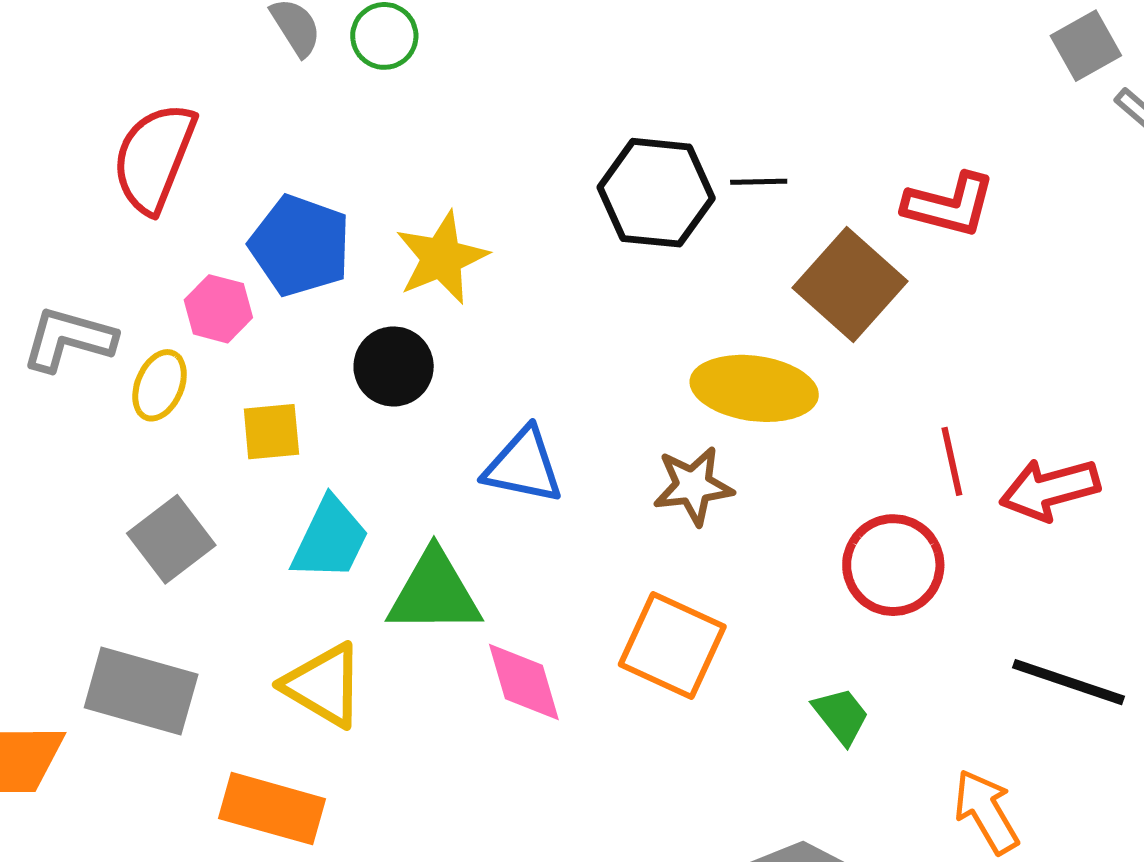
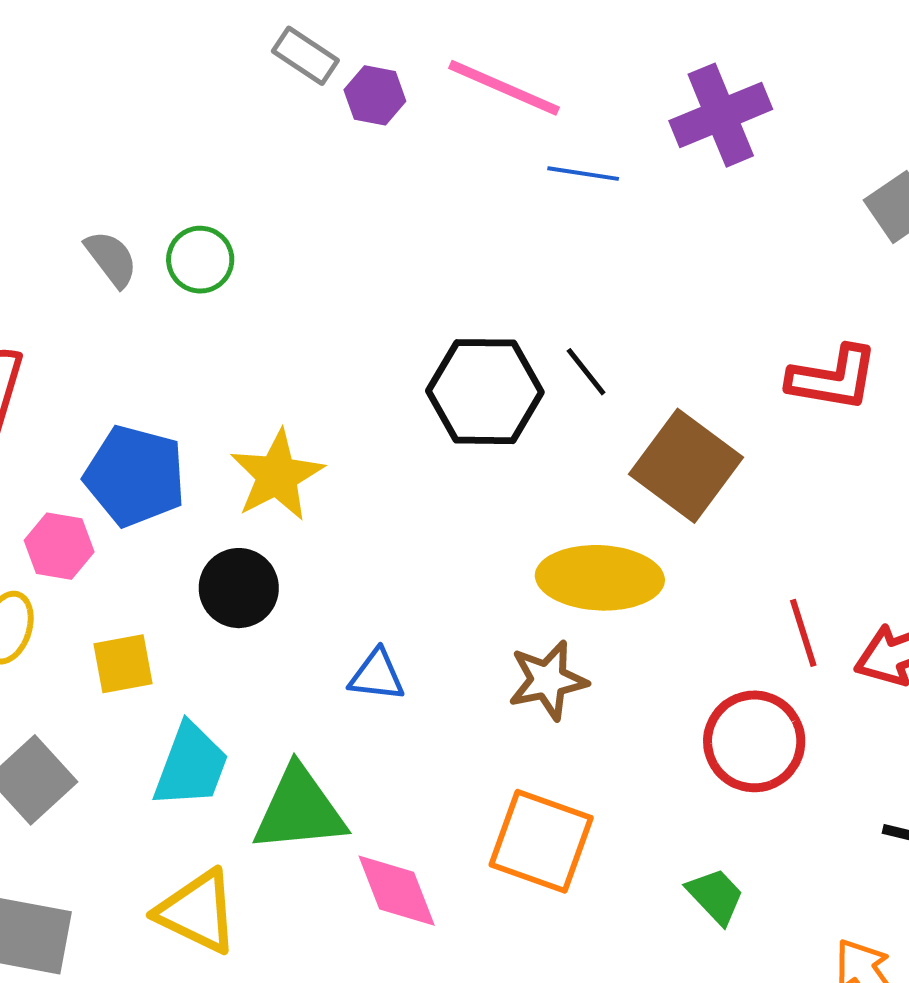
black line: (759, 182) -> (586, 372), turned 58
red L-shape: (949, 205) -> (833, 378), moved
blue triangle: (523, 466) -> (377, 675), size x0.7

